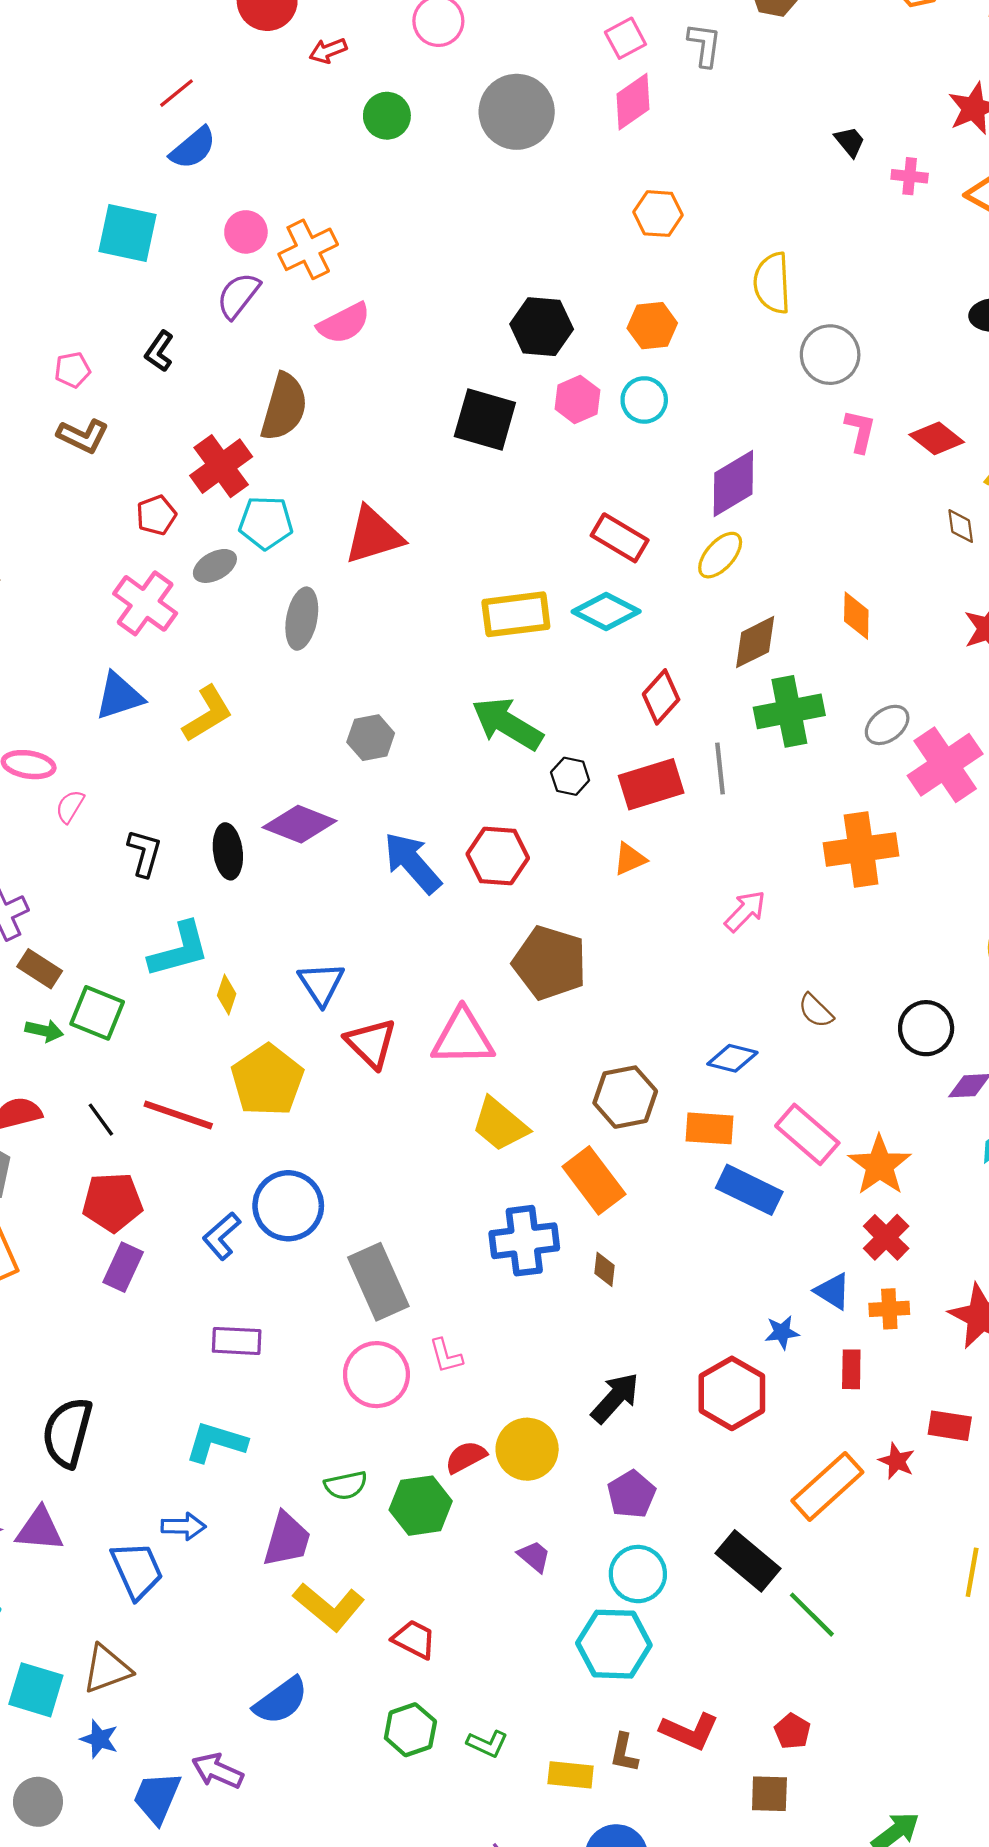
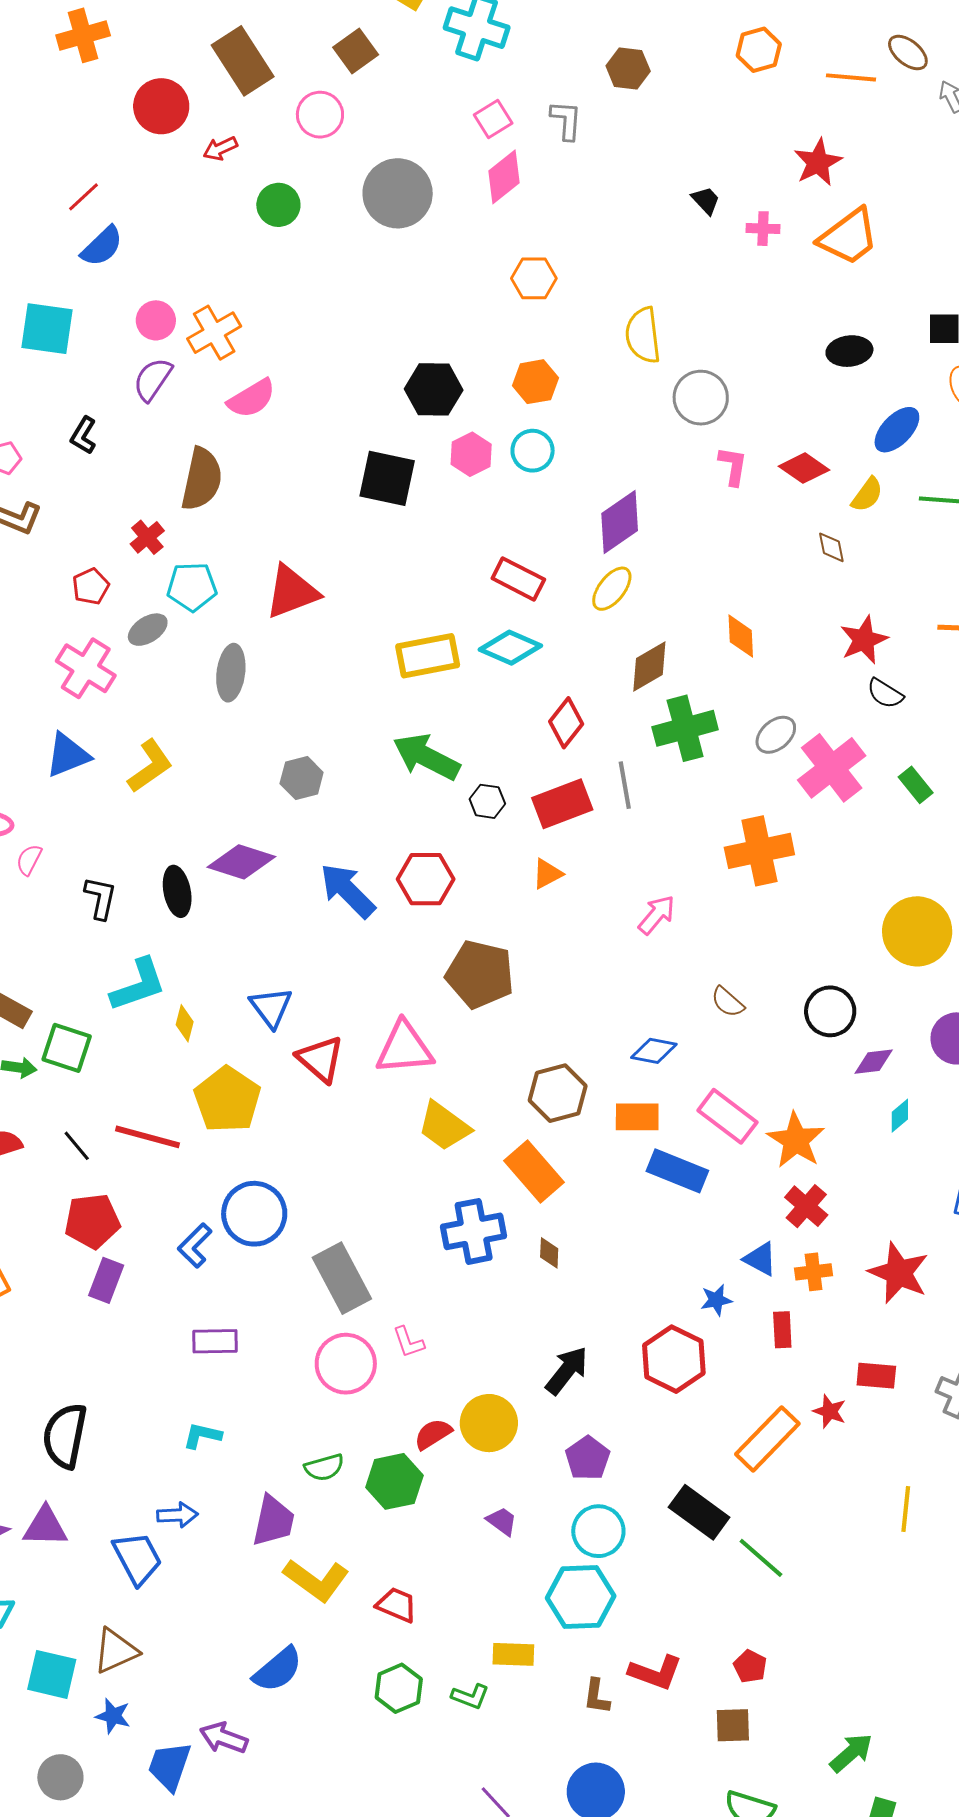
red cross: (221, 466) -> (147, 537), size x0.6
cyan L-shape: (216, 1442) -> (202, 1436), size x0.7
yellow rectangle: (571, 1775) -> (513, 1654), moved

